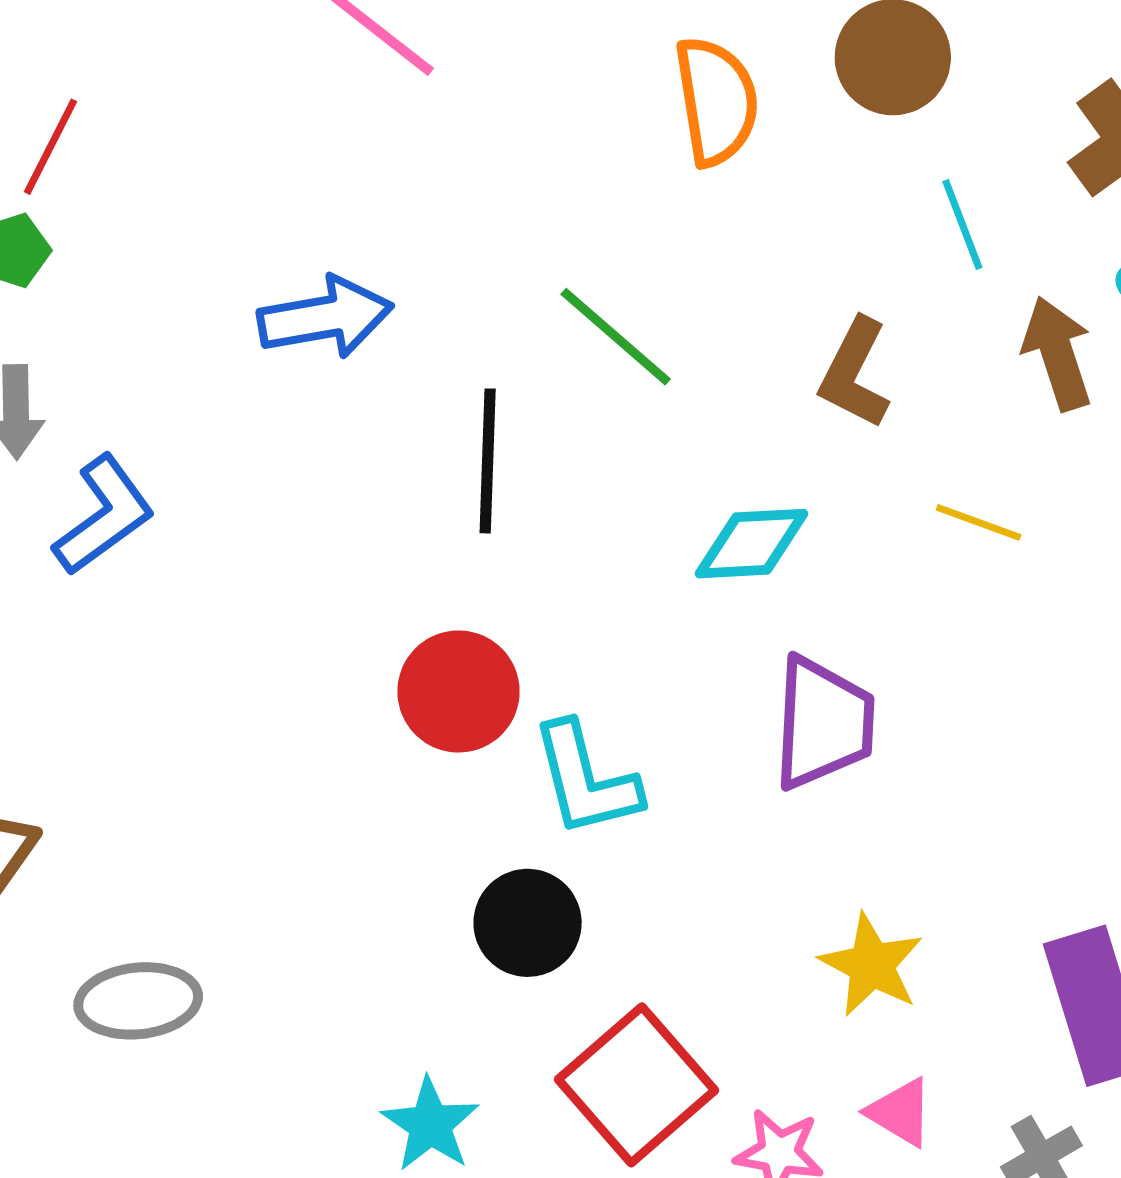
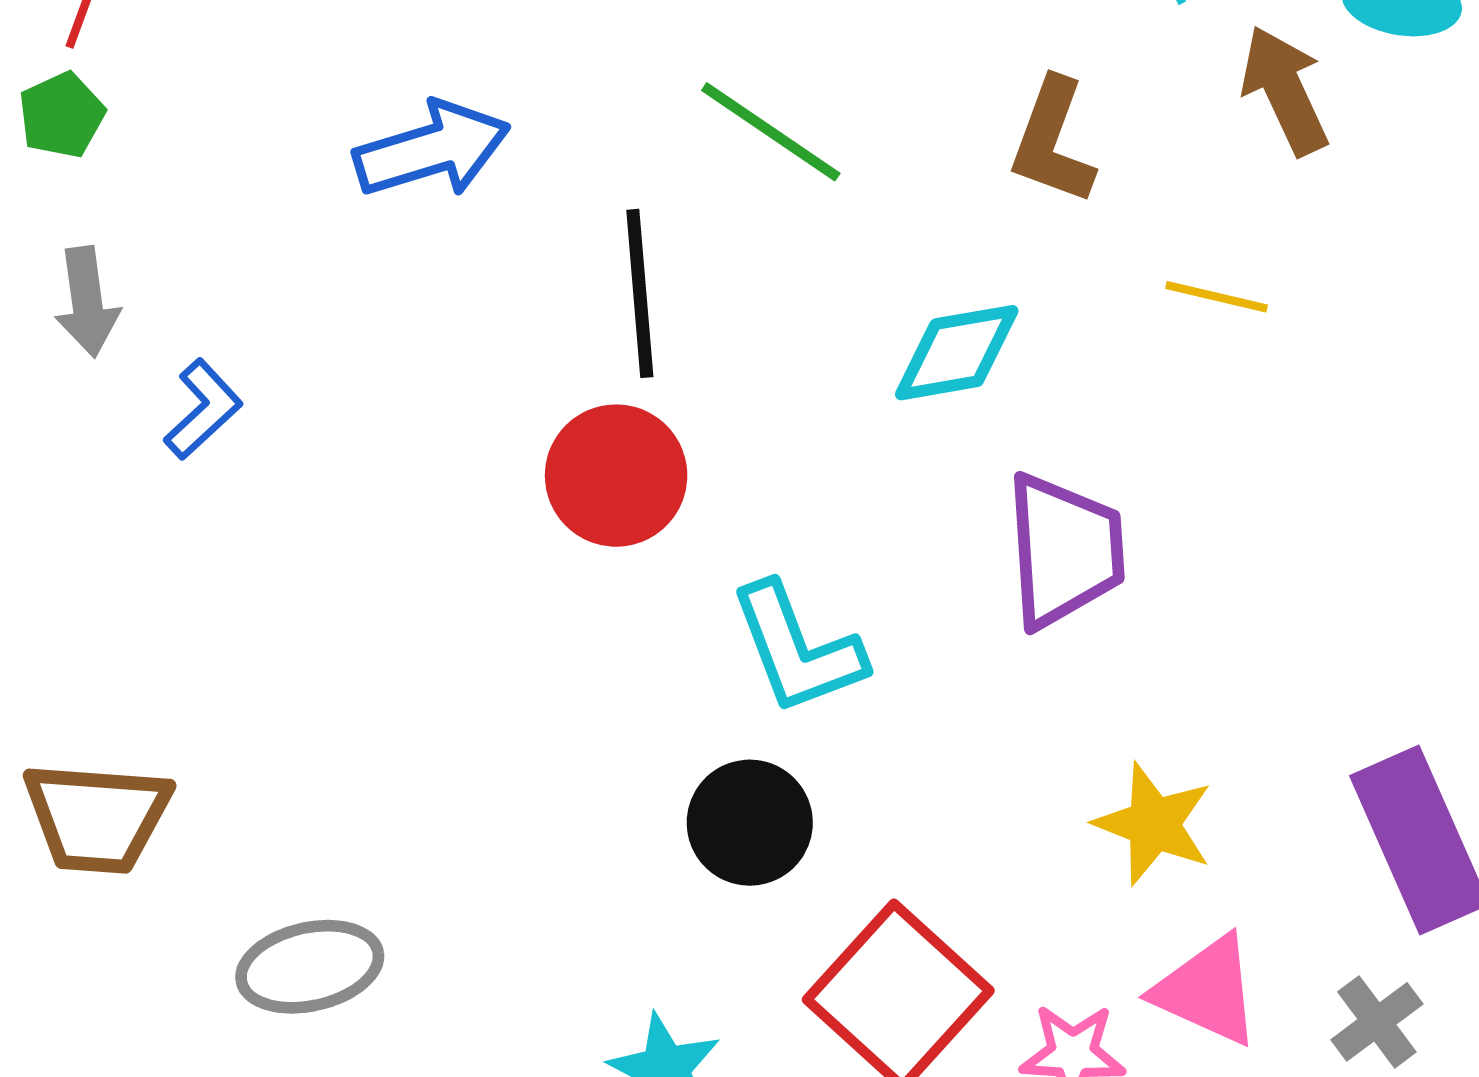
blue L-shape: (104, 515) -> (203, 409), size x0.7
red circle: (458, 691) -> (616, 476), moved
pink triangle: (900, 1112) -> (1207, 991), size x1.4

